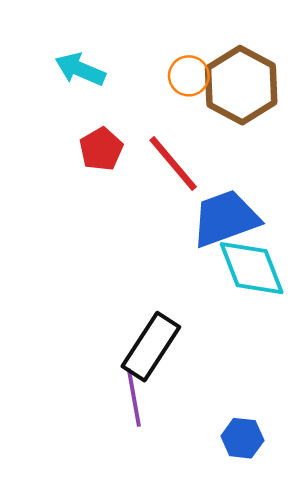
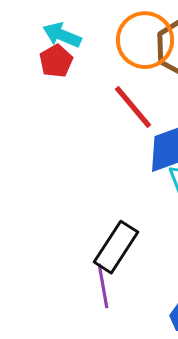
orange circle: (189, 76) -> (145, 40), size x1.8
red pentagon: (101, 149) -> (56, 61), moved

